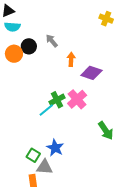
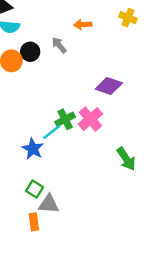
orange arrow: (71, 59) -> (83, 25), moved, turned -96
blue star: (55, 148) -> (33, 149), moved

